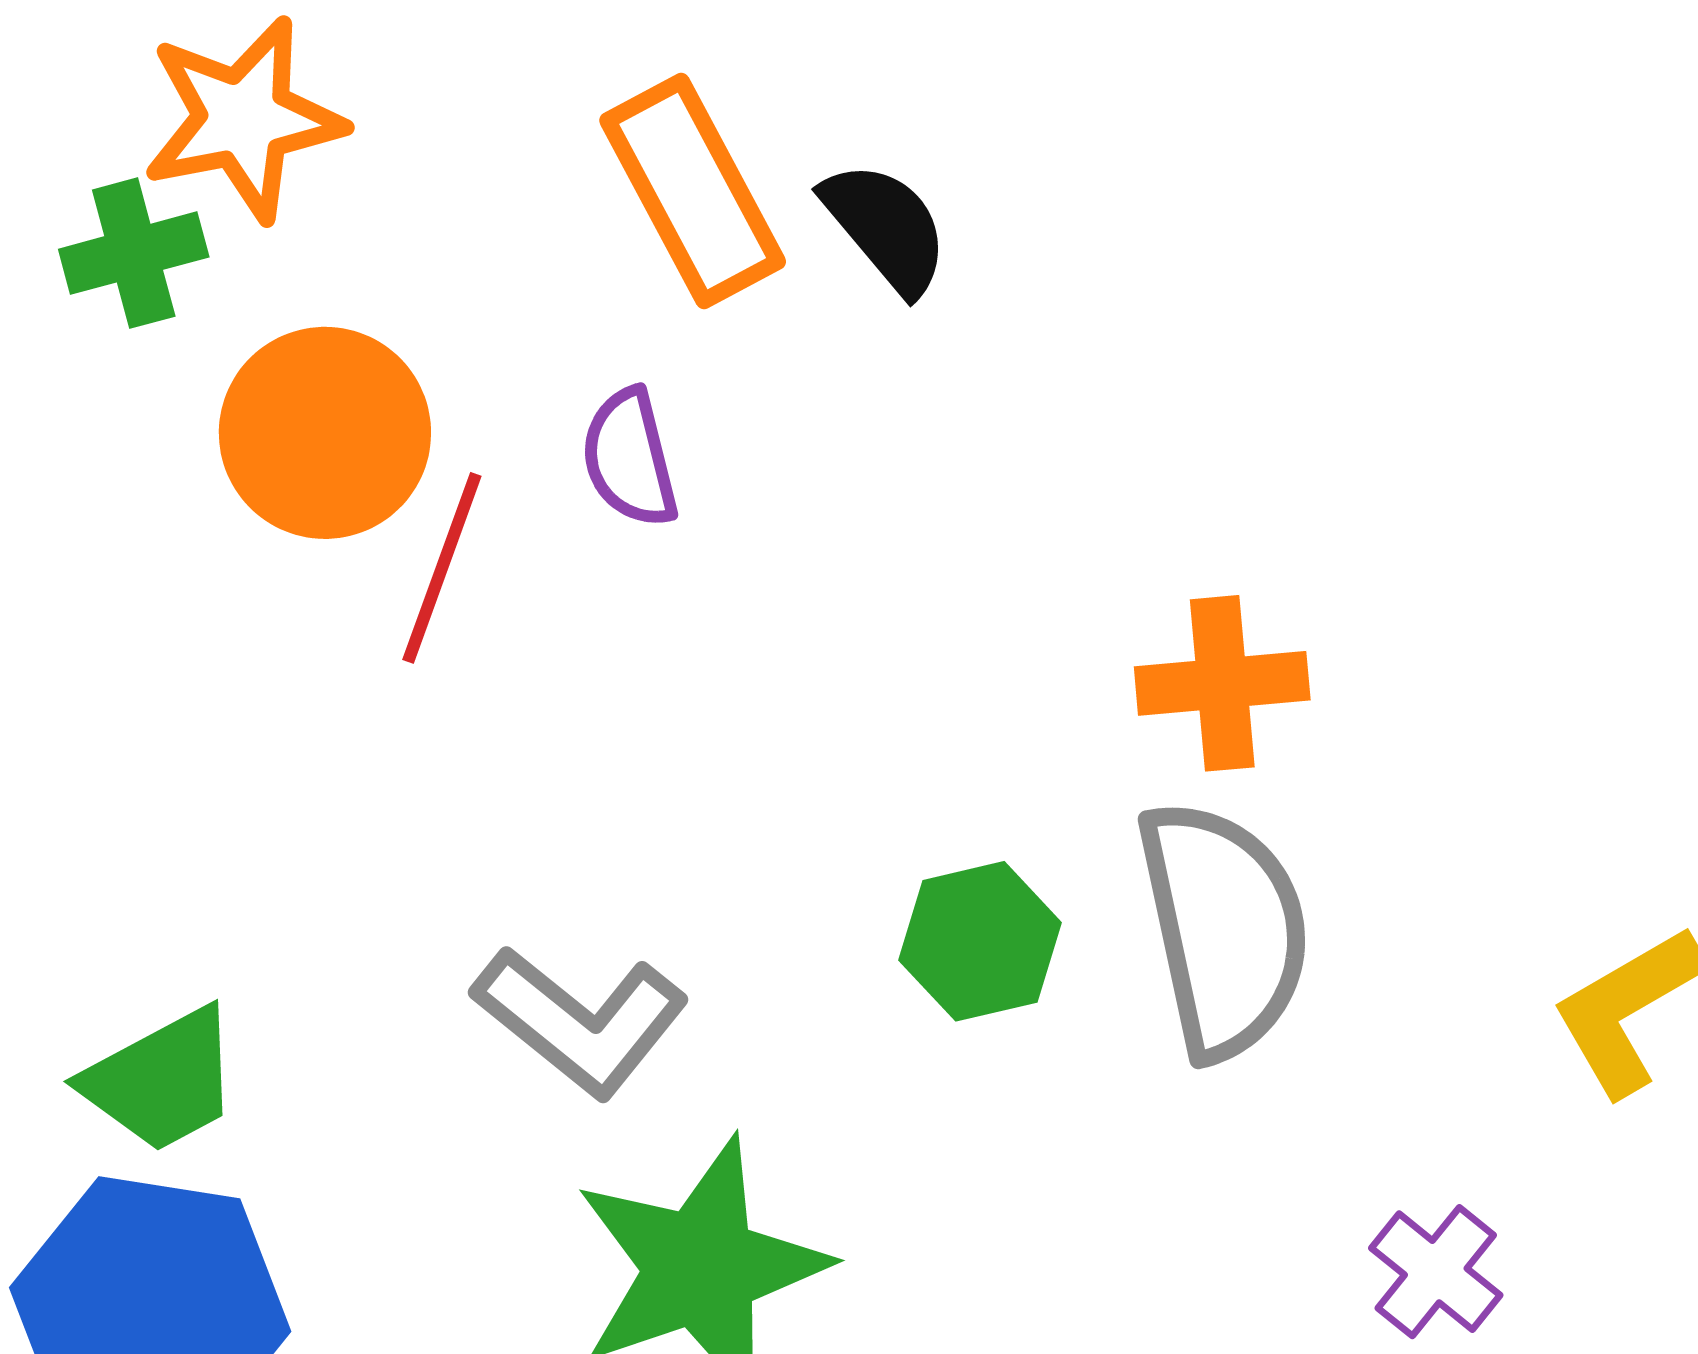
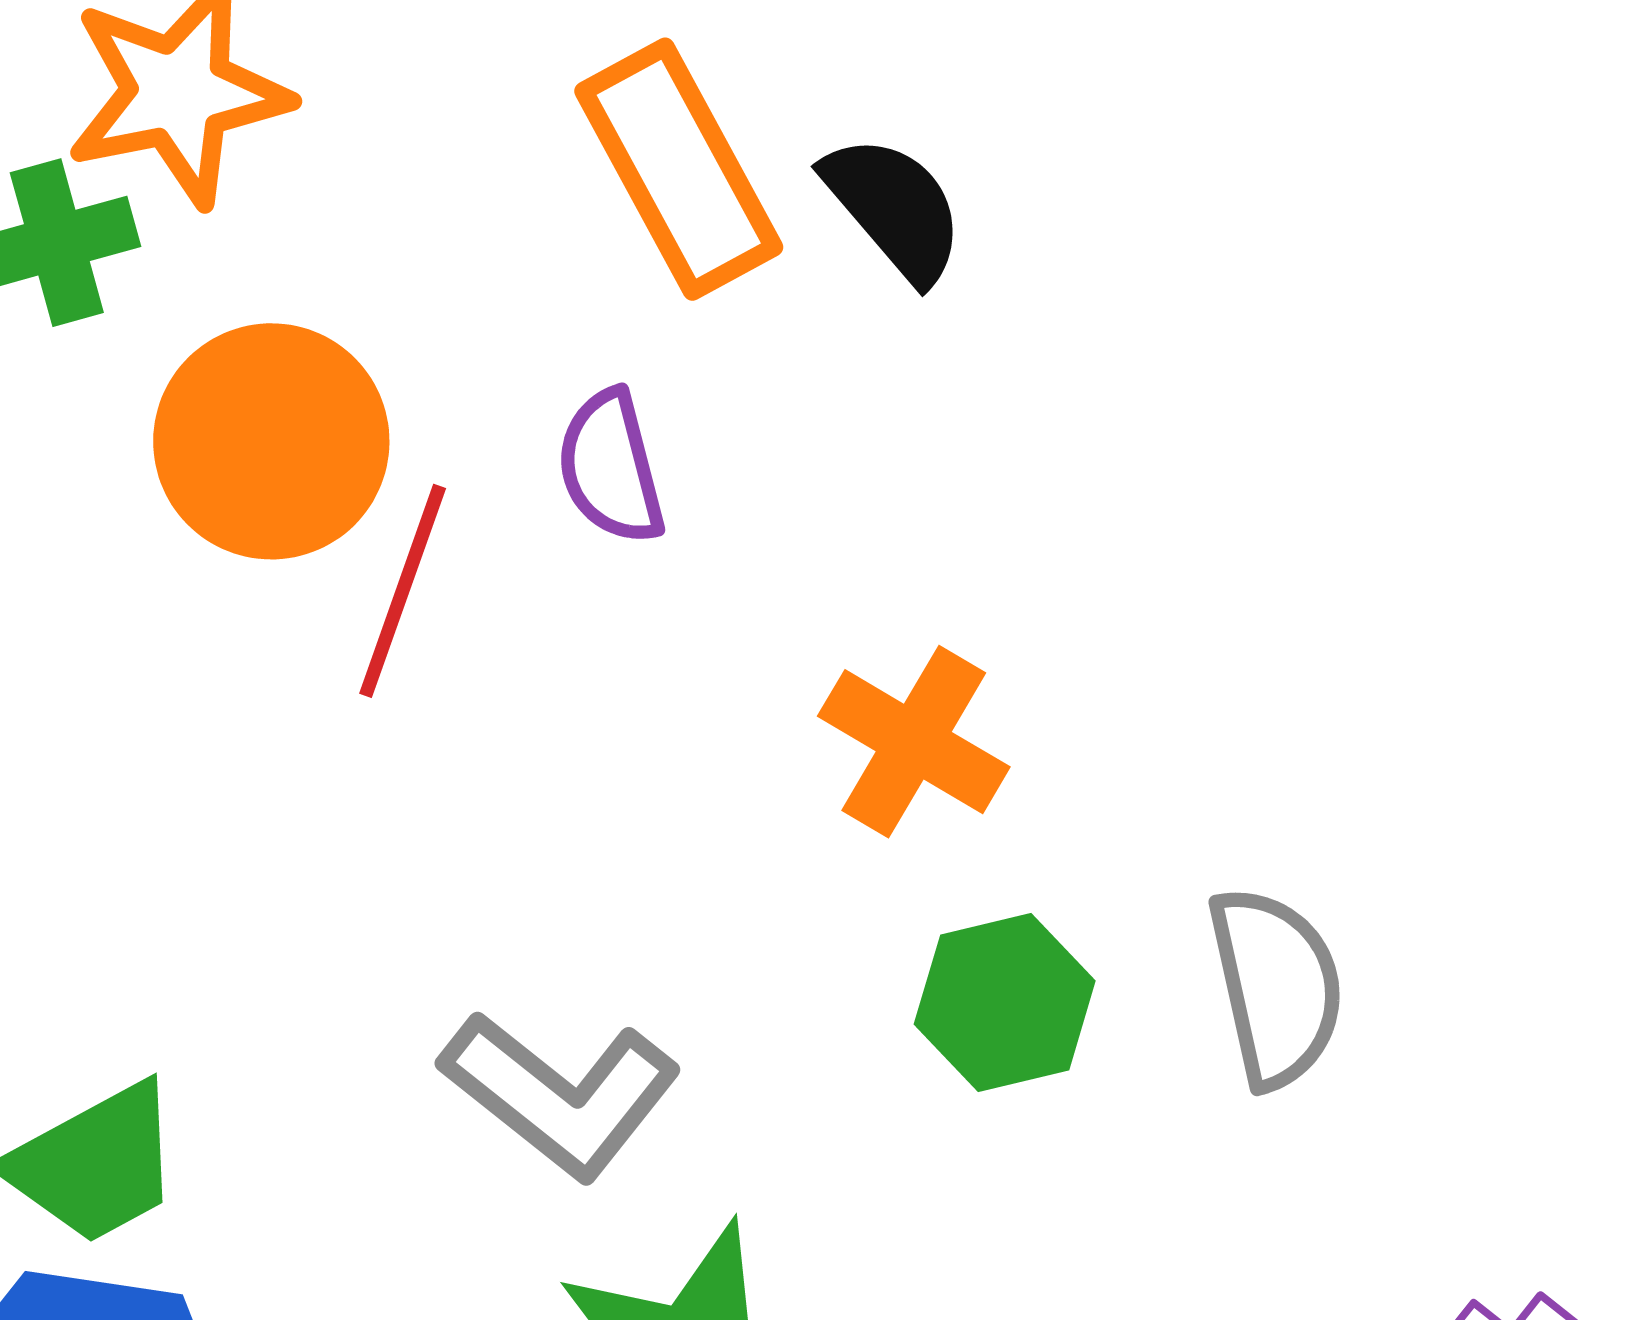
orange cross: (1222, 683) -> (914, 742), moved, turned 36
gray semicircle: (1224, 929) -> (1276, 987), size x0.7

